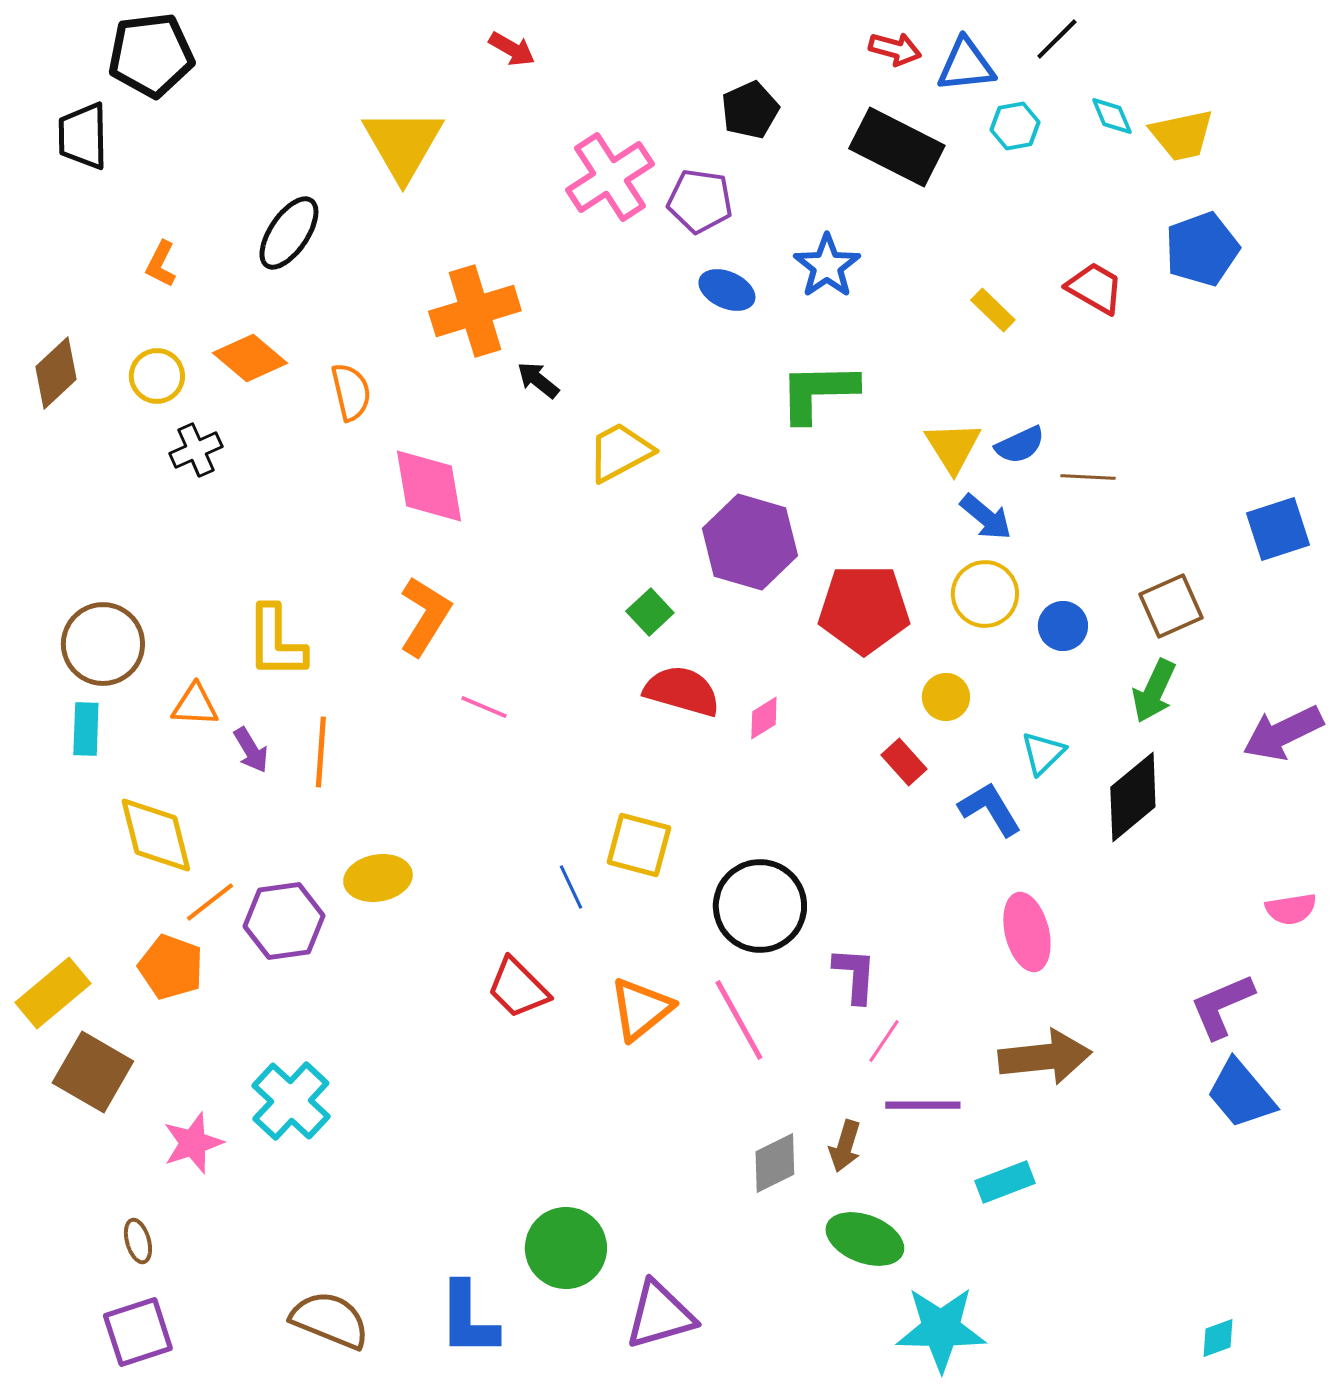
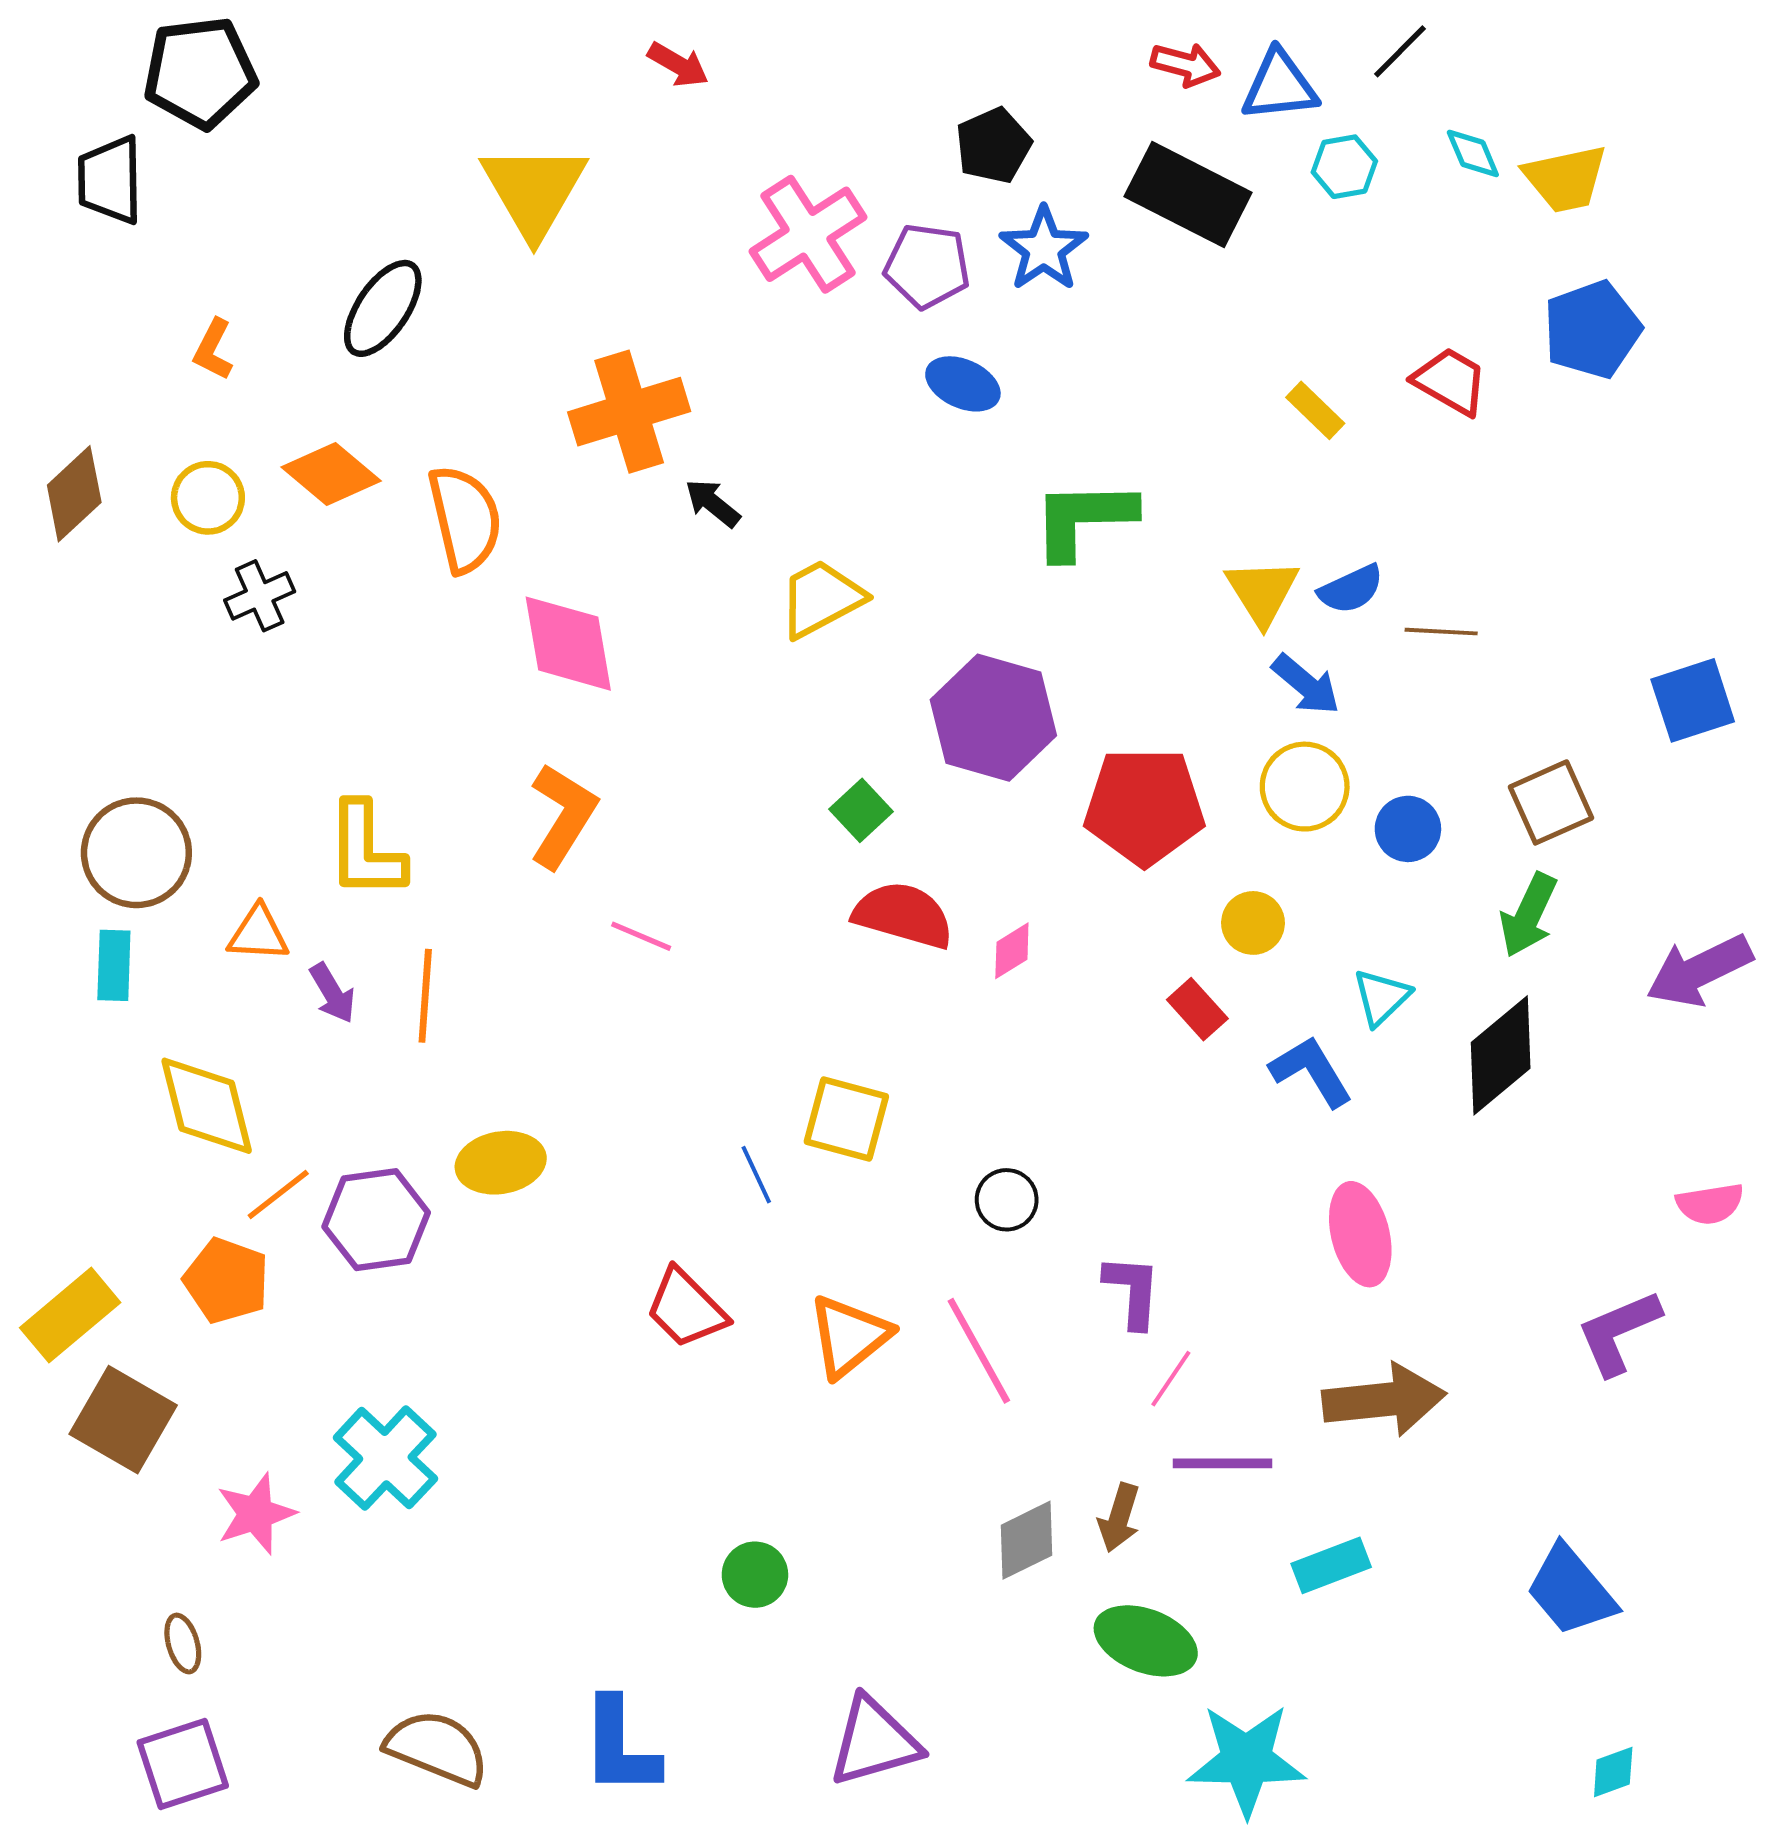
blue star: (827, 266) -> (1044, 249), moved
orange semicircle: (351, 392) -> (465, 519), size x1.4
black circle: (760, 906) -> (1007, 1200), size x0.5
blue trapezoid: (1241, 1094) -> (1571, 1591), moved
green circle: (566, 1248) -> (755, 1575), moved, size x0.6

